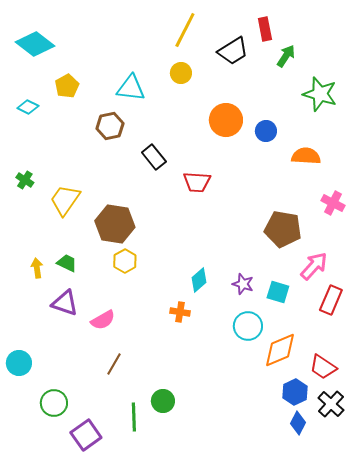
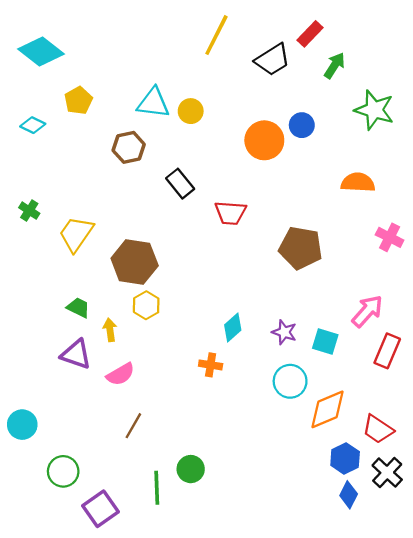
red rectangle: (265, 29) -> (310, 34), turned 55
yellow circle: (181, 73) -> (191, 111), moved
blue circle: (266, 131) -> (302, 125), moved
brown pentagon: (283, 229) -> (301, 248), moved
yellow arrow: (37, 268) -> (110, 330), moved

